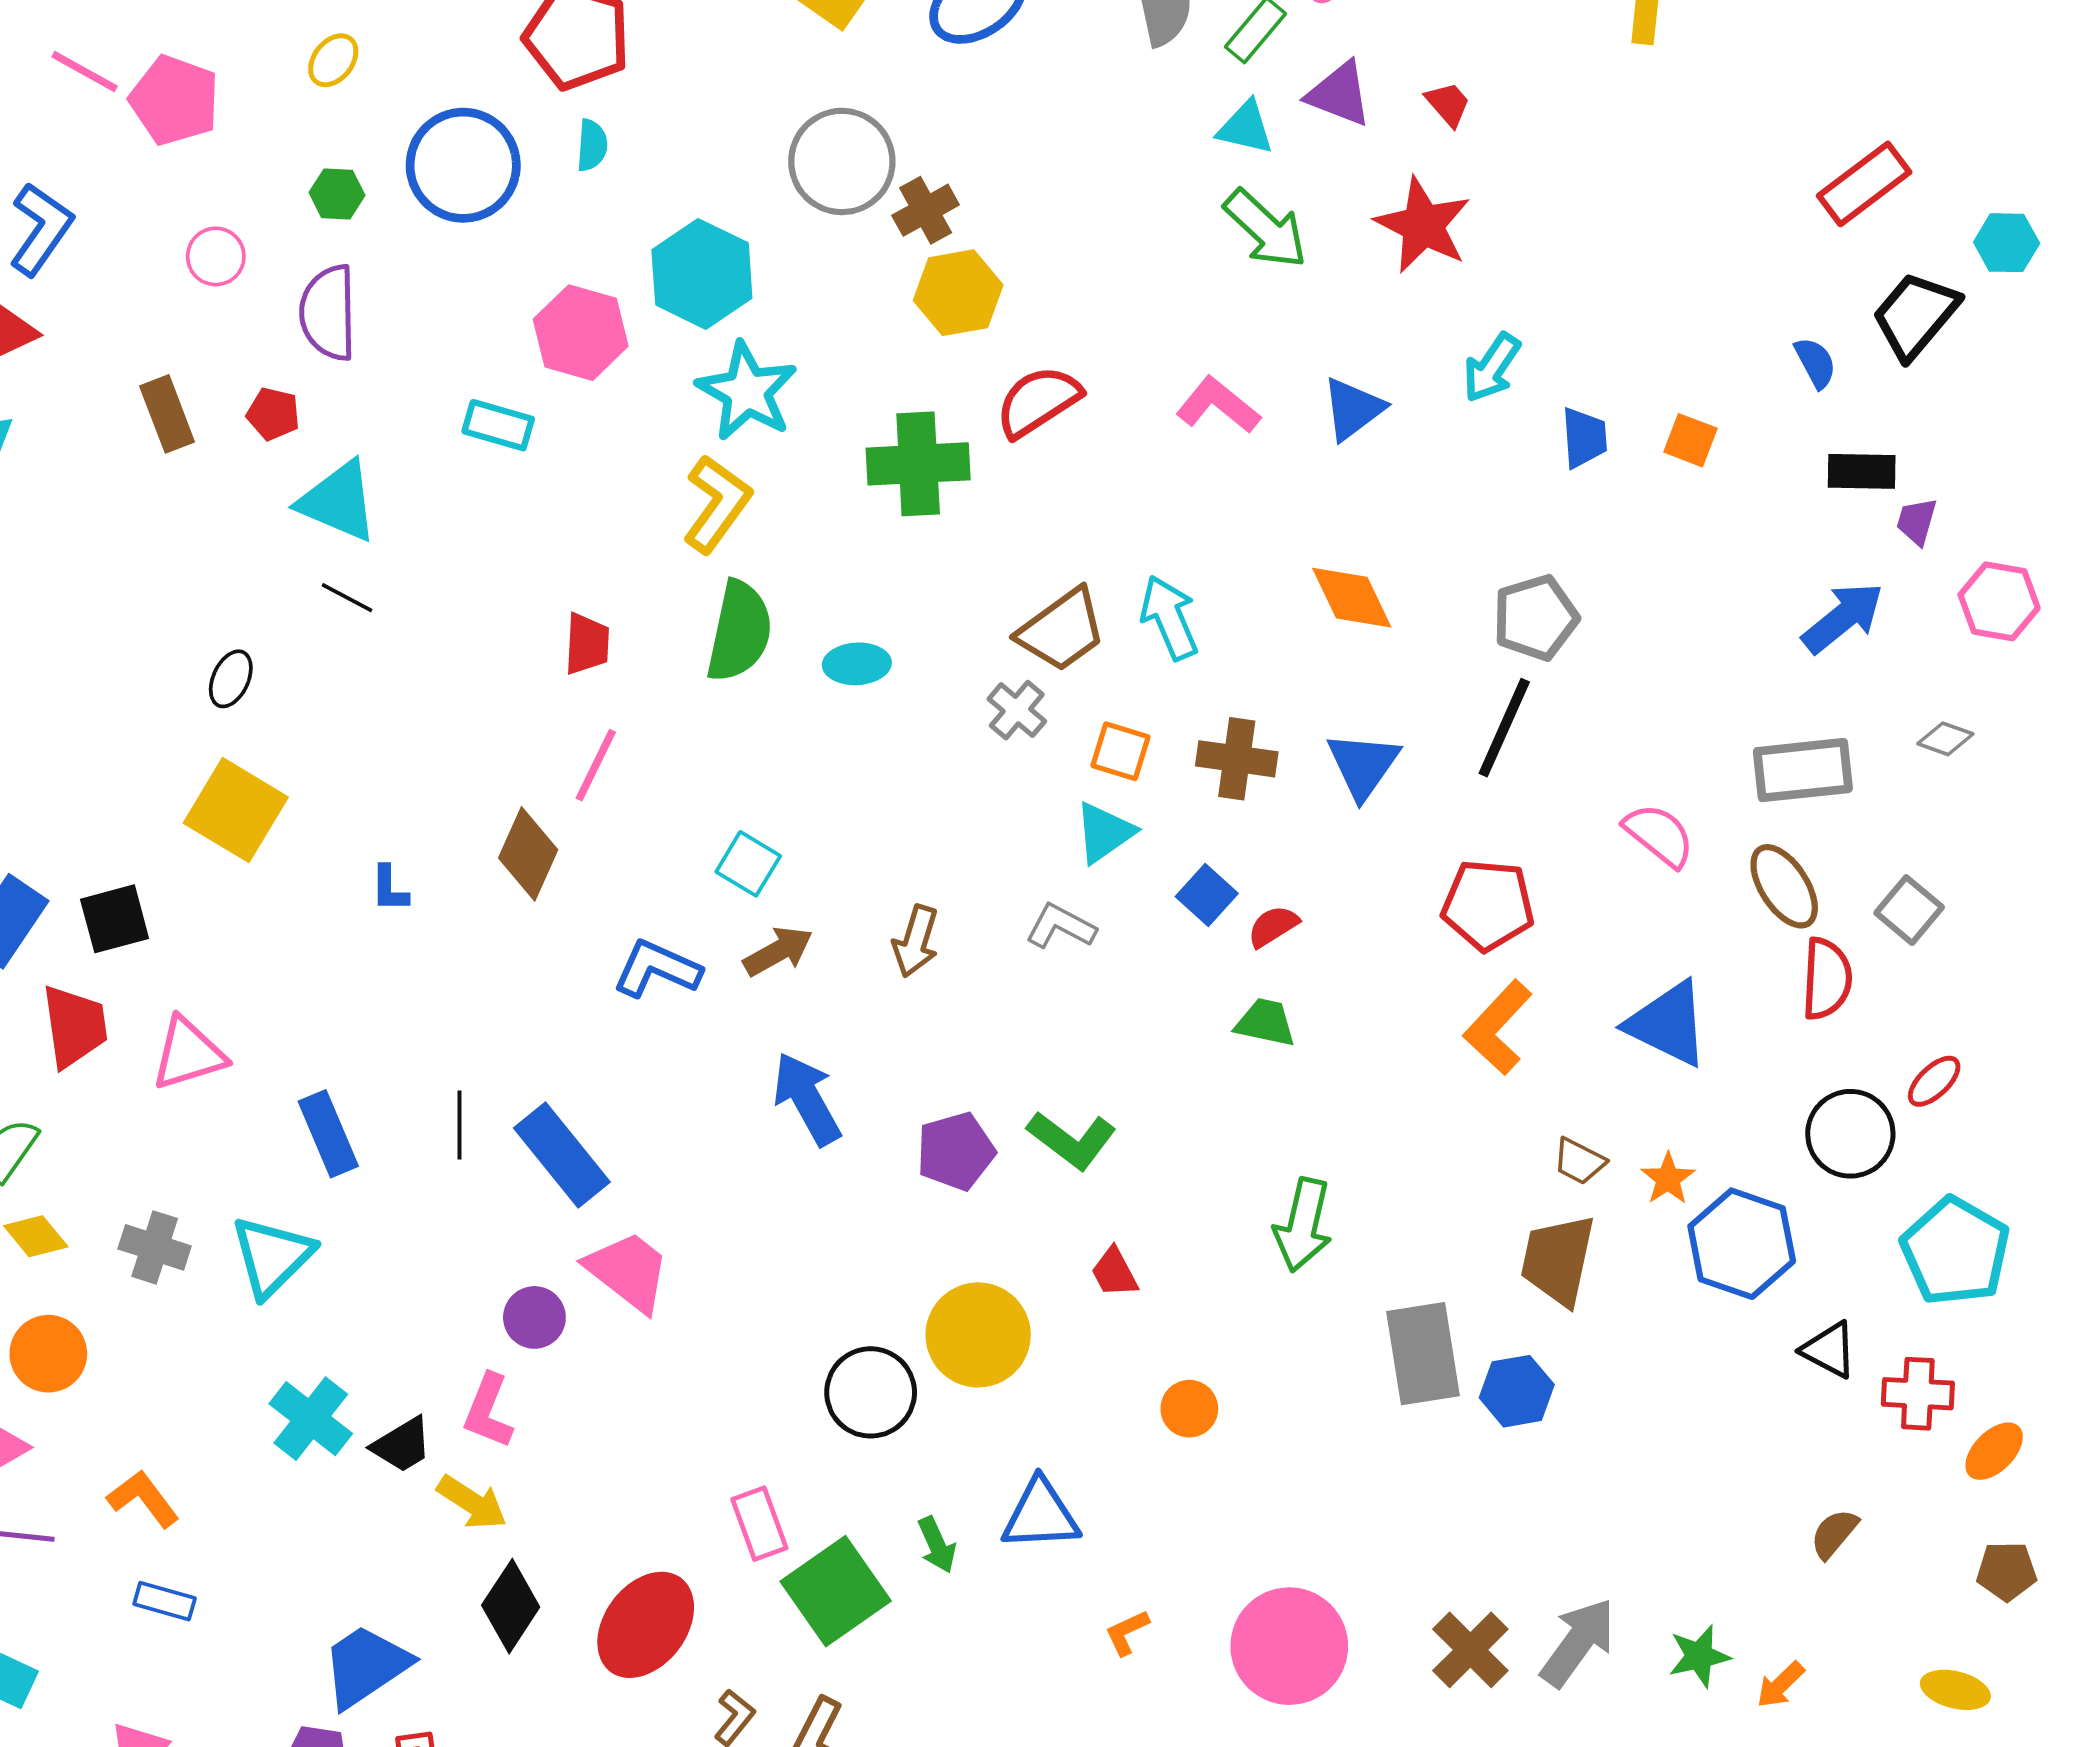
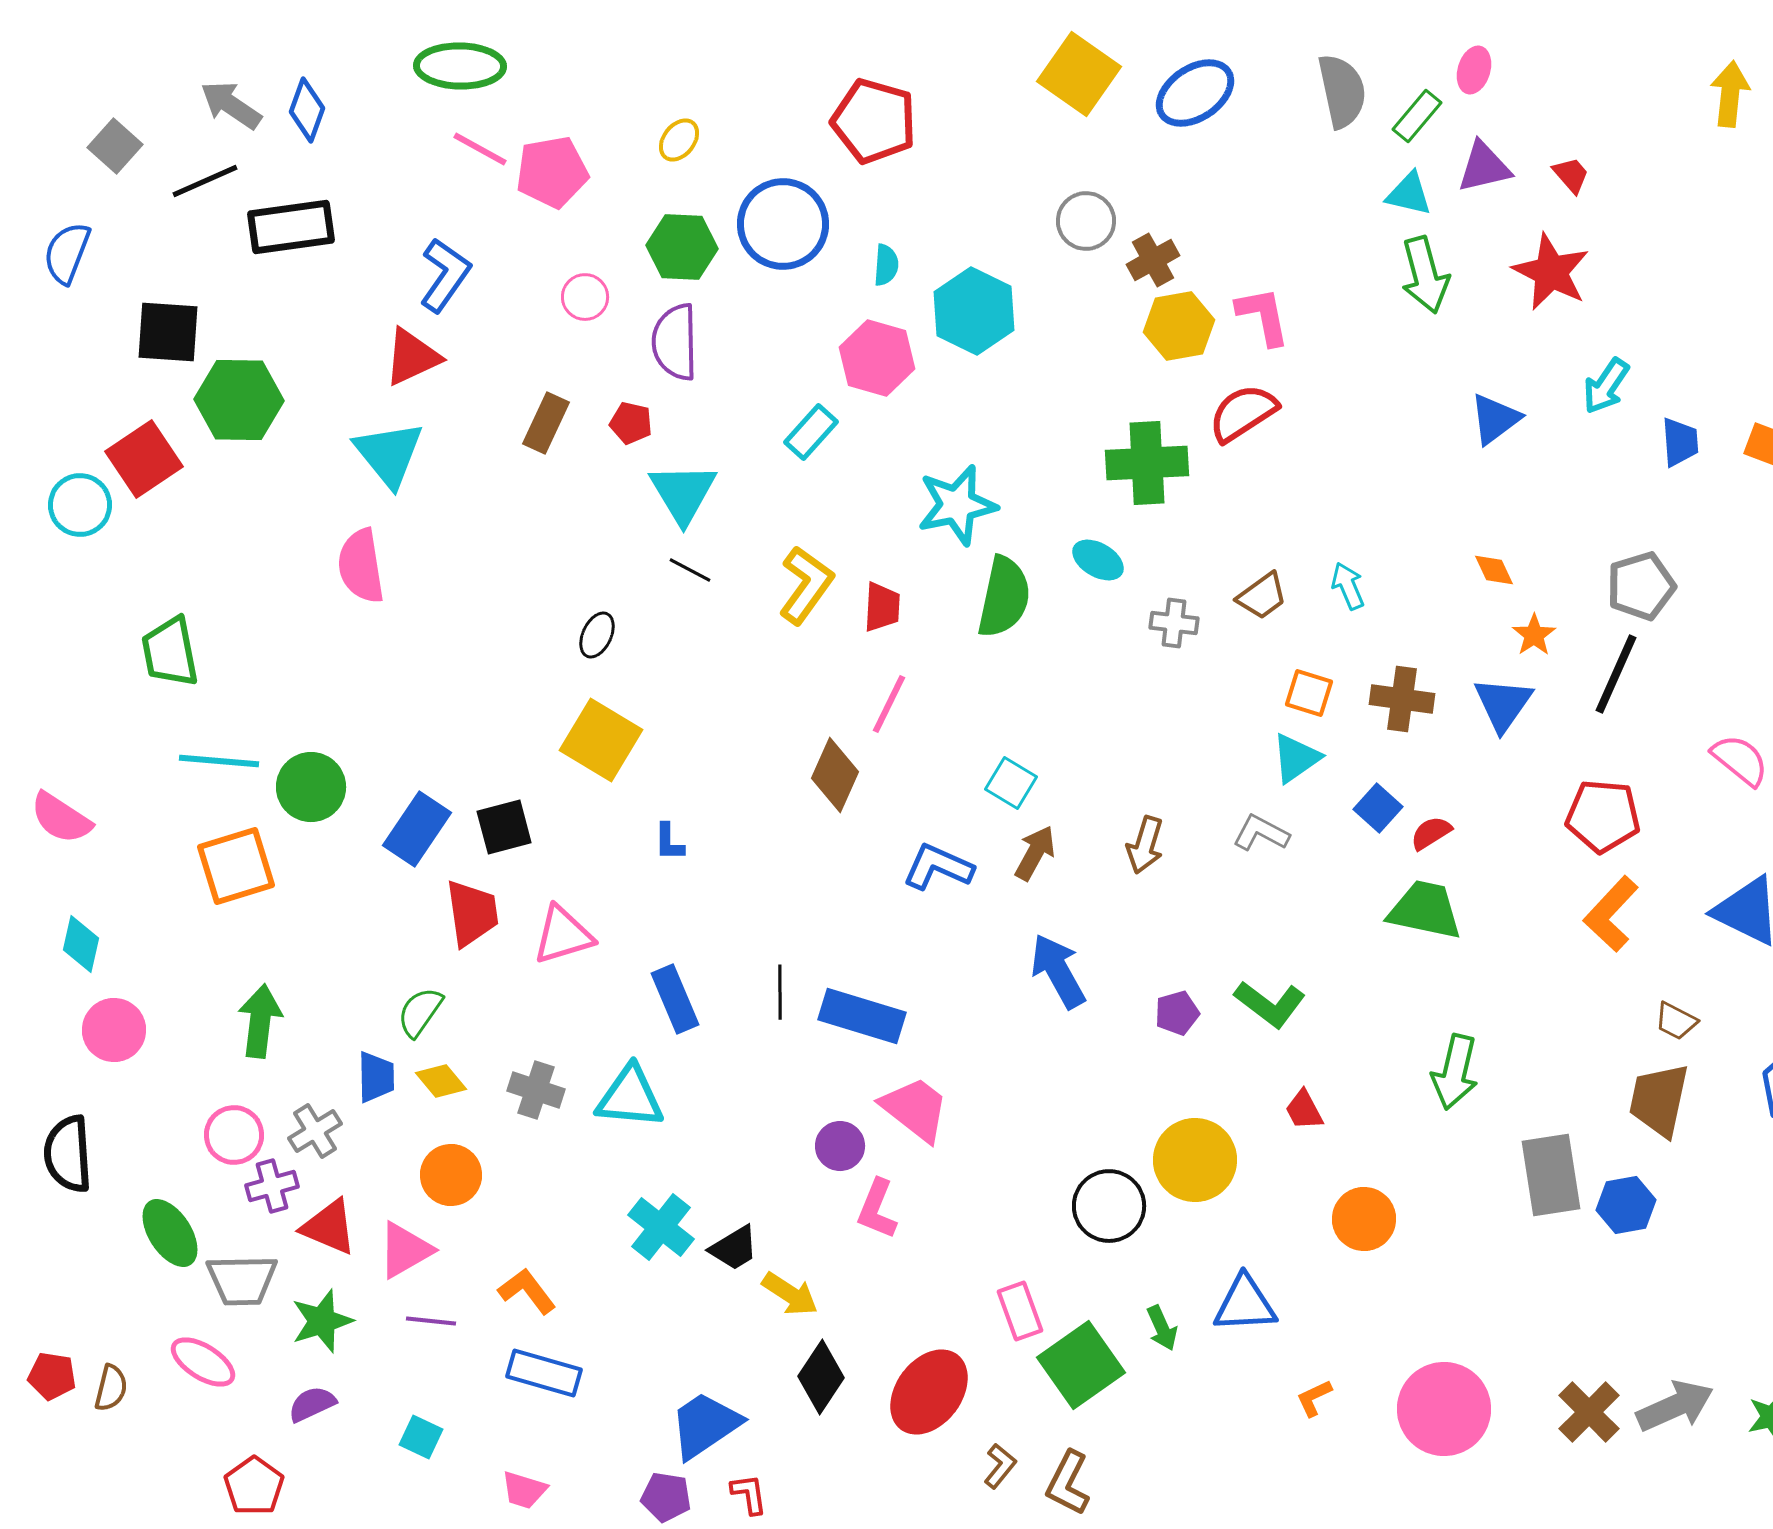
purple triangle: (1339, 94) -> (1484, 167), turned -34
pink pentagon: (175, 100) -> (552, 172), turned -30
cyan semicircle: (592, 145) -> (886, 265), moved
gray circle: (842, 161) -> (1086, 221), size x0.7
green hexagon: (337, 194) -> (682, 247), size x1.6
green arrow: (1266, 229) -> (1425, 275), turned 32
cyan star: (747, 391) -> (957, 505), moved, turned 30
pink L-shape: (1218, 405) -> (1263, 316), moved, turned 40
brown rectangle: (167, 414) -> (546, 423), turned 46
cyan rectangle: (498, 425) -> (811, 432), turned -64
cyan triangle: (338, 501) -> (683, 493), turned 36
yellow L-shape: (717, 504) -> (806, 585), moved
orange diamond: (1352, 598) -> (1494, 570), size x0.6
cyan arrow: (1169, 618) -> (1348, 586), size x0.7
brown trapezoid: (1062, 630) -> (1262, 596), size x0.7
cyan ellipse: (857, 664) -> (1098, 560), moved, turned 33
gray cross: (1017, 710) -> (1174, 623), moved, turned -33
blue L-shape: (389, 889) -> (669, 842), moved
brown arrow: (778, 951) -> (1035, 853), turned -32
green trapezoid: (1266, 1023) -> (1425, 910), size x1.5
purple pentagon: (956, 1151) -> (1177, 1013), size x0.7
blue rectangle: (562, 1155) -> (862, 1016), turned -34
orange star: (1668, 1179) -> (1534, 635), moved
cyan triangle: (272, 1256) -> (630, 1097), turned 50
orange circle: (1189, 1409) -> (1364, 1219), size x1.4
pink L-shape: (488, 1411) -> (877, 1209), moved
blue rectangle: (165, 1601) -> (544, 1373), size x1.5
gray arrow: (1578, 1642) -> (1675, 1406), turned 30

